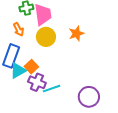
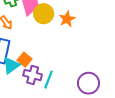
yellow circle: (46, 37) -> (44, 14), moved
cyan line: (51, 89) -> (48, 80), turned -42

